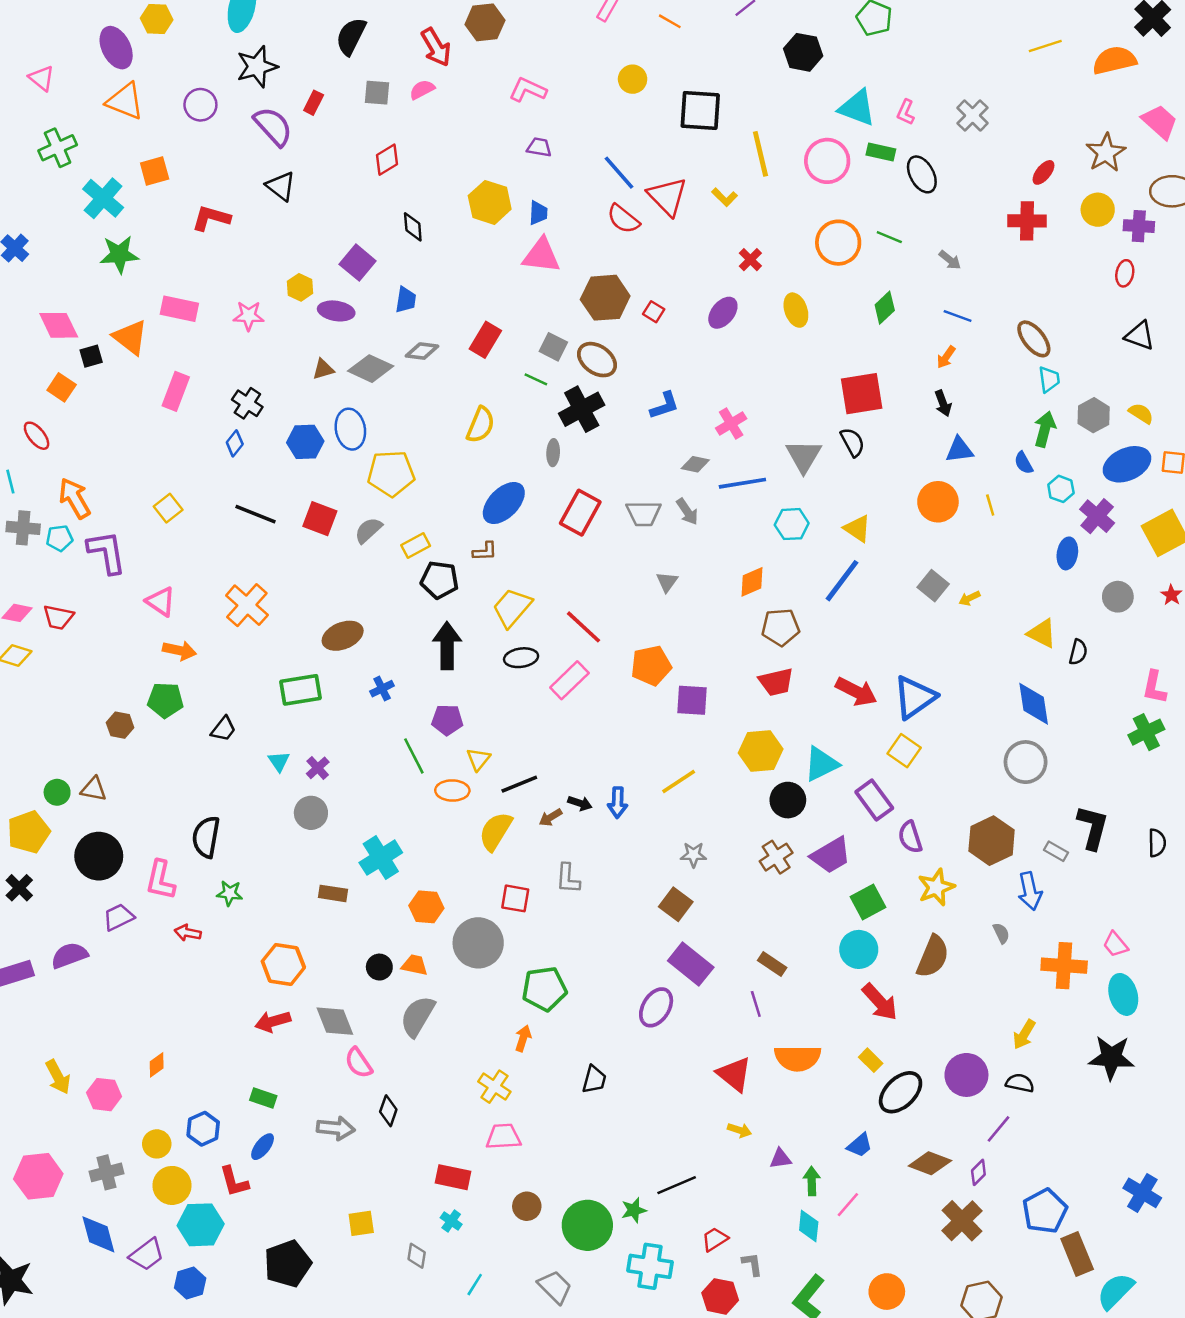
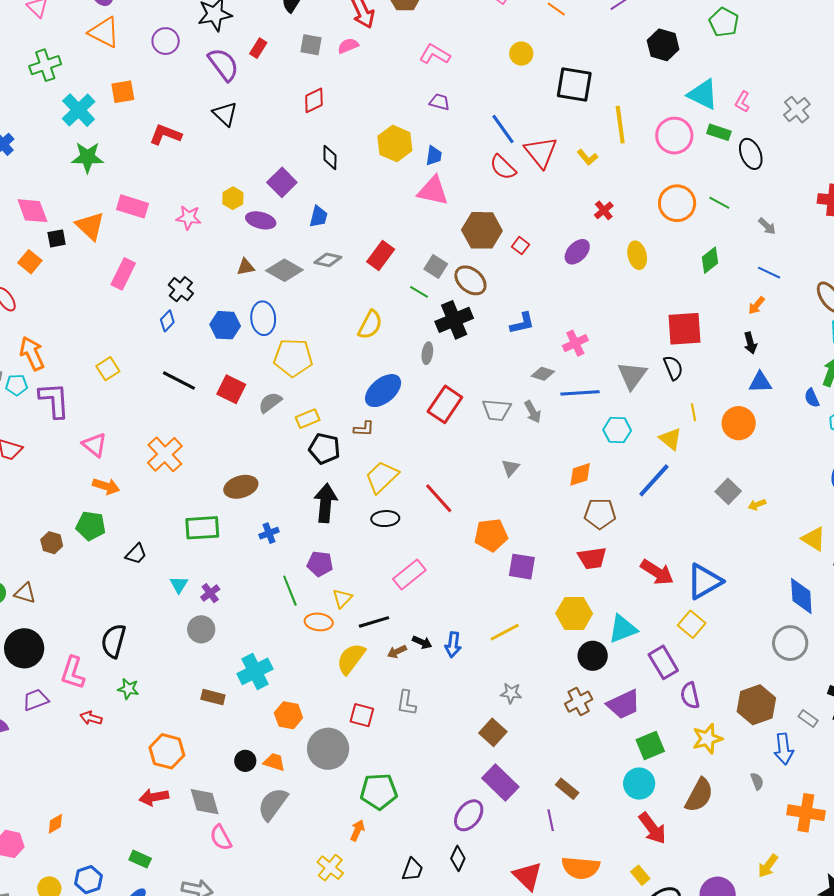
yellow line: (990, 505) -> (694, 412), moved
pink rectangle: (569, 680) -> (409, 574), moved
black diamond: (388, 1111) -> (458, 858), moved

